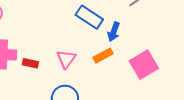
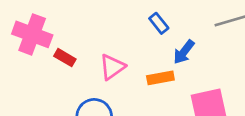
blue rectangle: (89, 17) -> (159, 23), size x0.6

